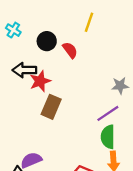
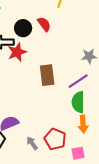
black circle: (47, 41) -> (23, 28), moved
brown rectangle: (51, 107) -> (47, 75), moved, turned -30

